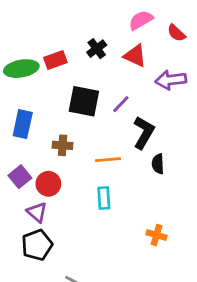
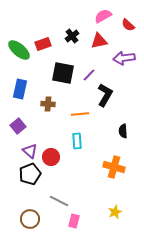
red triangle: (135, 56) -> (99, 41), turned -36
green ellipse: (21, 69) -> (19, 50), turned 50
black semicircle: (158, 164) -> (123, 131), moved
red circle: (48, 184) -> (51, 157), moved
orange cross: (156, 235) -> (114, 167), size x1.5

